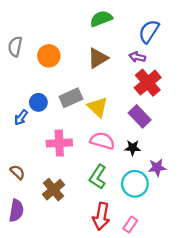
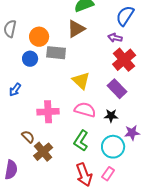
brown triangle: (98, 58) -> (76, 29), moved
gray rectangle: (71, 98) -> (56, 53), moved, turned 30
blue circle: (38, 102) -> (30, 59), moved
brown semicircle: (17, 172) -> (28, 137), moved
red arrow: (101, 216) -> (84, 175), turned -30
pink rectangle: (130, 225) -> (108, 174), moved

